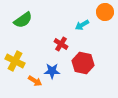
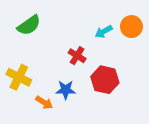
orange circle: (105, 12) -> (131, 27), moved

